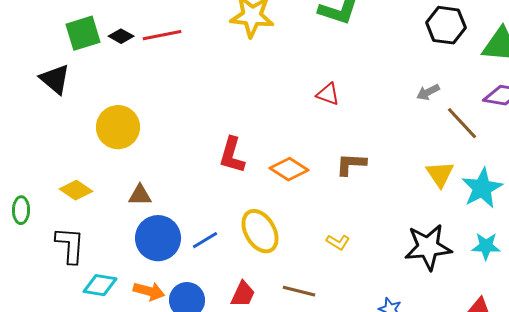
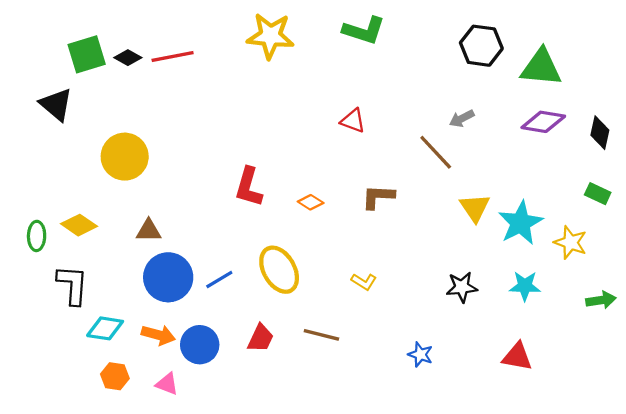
brown line: (462, 123) -> (436, 152), moved
orange diamond: (289, 169) -> (311, 202), size x0.6
green ellipse: (21, 210) -> (37, 236), moved
black star: (428, 247) -> (462, 287), size x0.6

